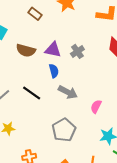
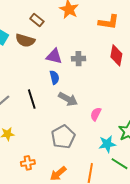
brown semicircle: (26, 50) -> (25, 40), moved
gray cross: (77, 51) -> (79, 59), turned 32
black line: (32, 93) -> (32, 99), turned 36

